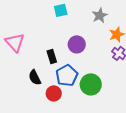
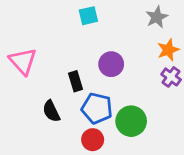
gray star: (100, 15) -> (157, 17), moved
blue pentagon: (67, 75) -> (97, 108), turned -30
red circle: (54, 93) -> (93, 140), moved

